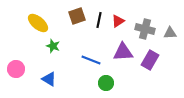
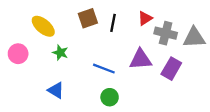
red triangle: (118, 21) -> (145, 18), moved
gray triangle: (170, 33) -> (194, 38), size x1.5
pink circle: (16, 69) -> (18, 54), moved
green circle: (106, 83) -> (110, 97), moved

